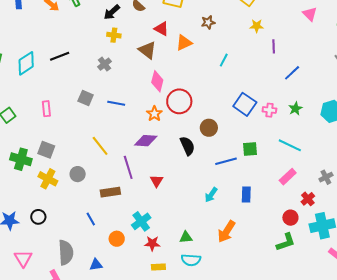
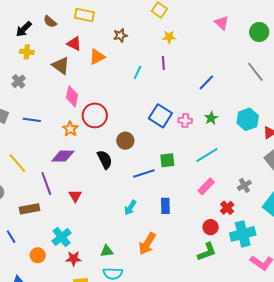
purple line: (274, 46) -> (163, 63), moved
cyan line: (290, 145) -> (207, 155), turned -55

